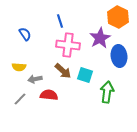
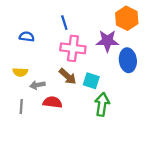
blue semicircle: (25, 34) -> (27, 37), turned -48
purple star: (100, 38) -> (107, 41), turned 30
green arrow: (107, 92) -> (102, 104), moved
gray line: (20, 99) -> (21, 107), turned -40

